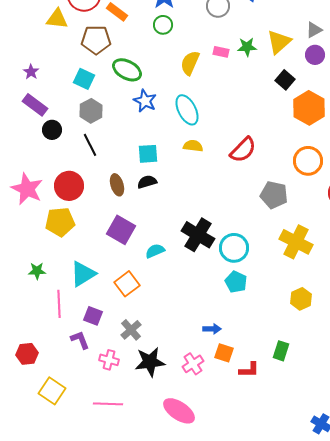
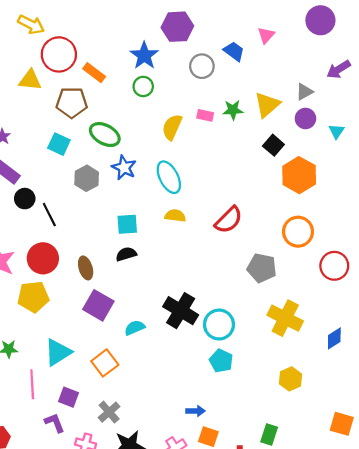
gray hexagon: (91, 111) -> (87, 178), moved
black line: (90, 145) -> (49, 215), moved
brown ellipse: (117, 185) -> (86, 268), moved

